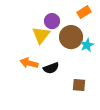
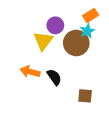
cyan star: (87, 45) -> (87, 31), moved
black semicircle: (51, 68) -> (54, 77), turned -105

